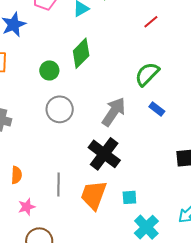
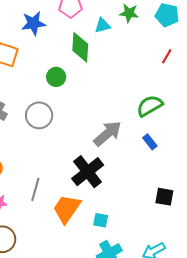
red line: (151, 22) -> (167, 56), turned -35
green diamond: (81, 53) -> (80, 47), moved, turned -56
gray circle: (60, 109) -> (39, 115), moved

